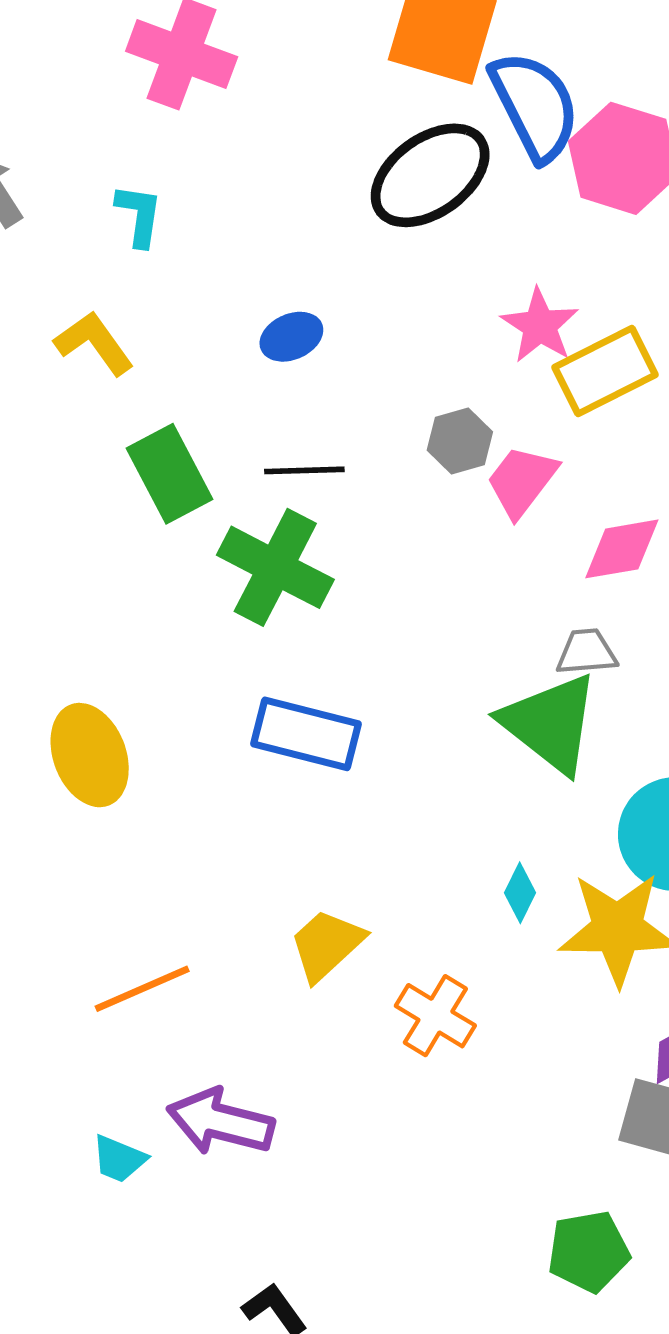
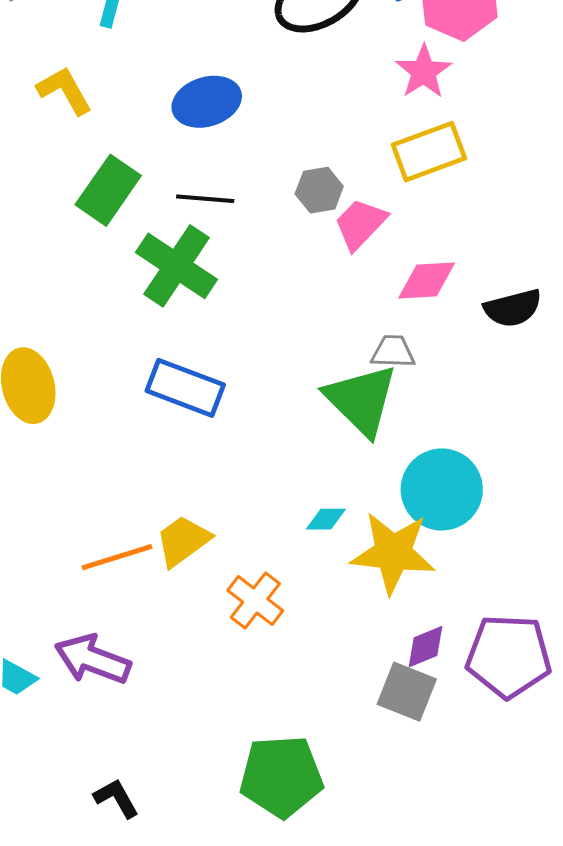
pink star: (540, 326) -> (424, 72), moved
blue ellipse: (291, 337) -> (207, 102), size x1.5
green rectangle: (169, 474) -> (108, 190), turned 56
cyan diamond: (520, 893) -> (326, 519), turned 57
orange line: (142, 989) -> (117, 557), moved
green pentagon: (589, 1251) -> (281, 776), moved, size x1.4

